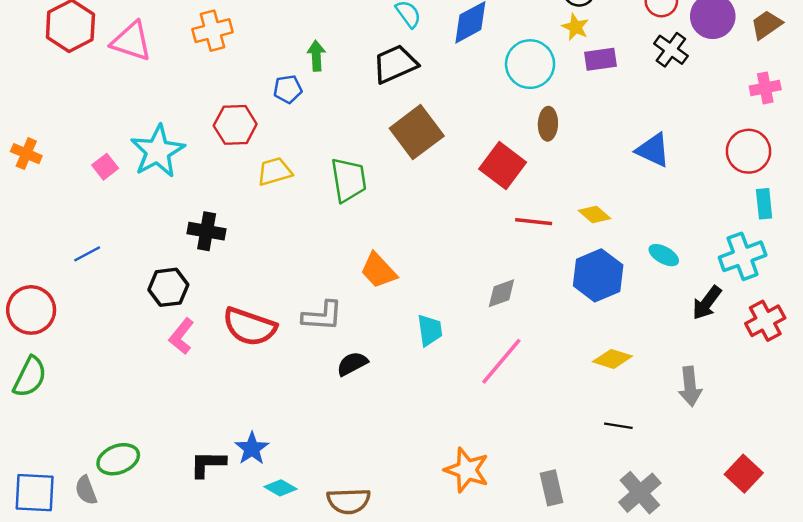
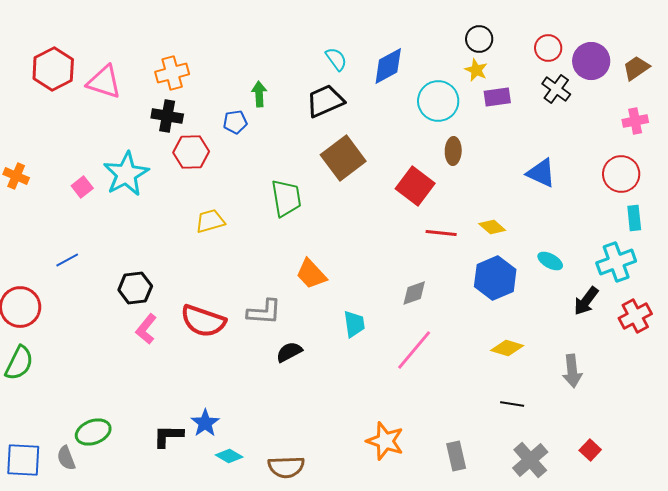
yellow trapezoid: (275, 172) -> (210, 221), moved
black cross: (207, 231) -> (167, 116), moved
red square: (744, 474) -> (590, 450), moved, size x0.7

